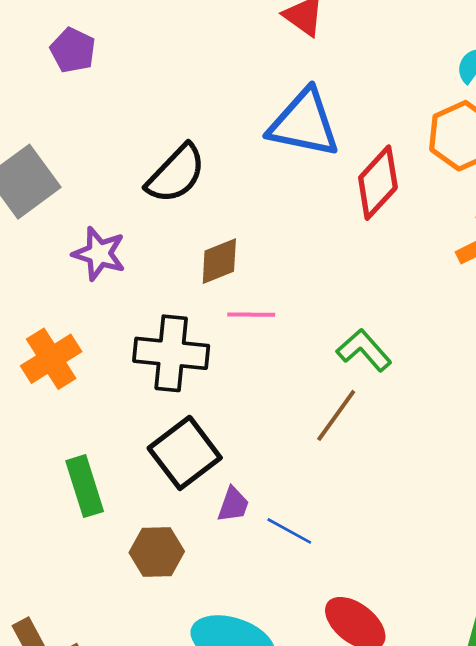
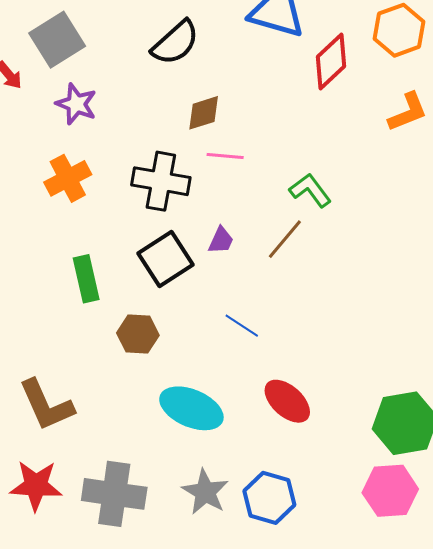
purple star: (99, 254) -> (76, 104), moved
purple trapezoid: (233, 505) -> (221, 240), moved

